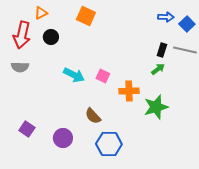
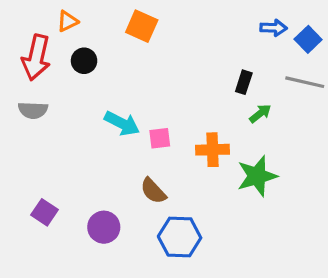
black rectangle: (162, 50) -> (244, 82), moved
pink square: (103, 76) -> (160, 138), moved, turned -32

